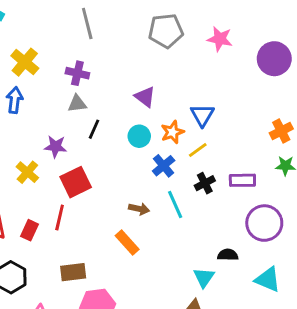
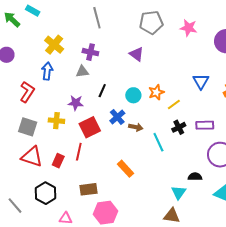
purple triangle: (145, 97) -> (137, 54), moved
gray triangle: (77, 104) -> (82, 71), moved
blue triangle: (202, 115) -> (201, 81), moved
blue cross: (164, 166) -> (117, 117), moved
yellow cross: (27, 172) -> (56, 121), turned -35
brown arrow: (139, 209) -> (136, 127), moved

